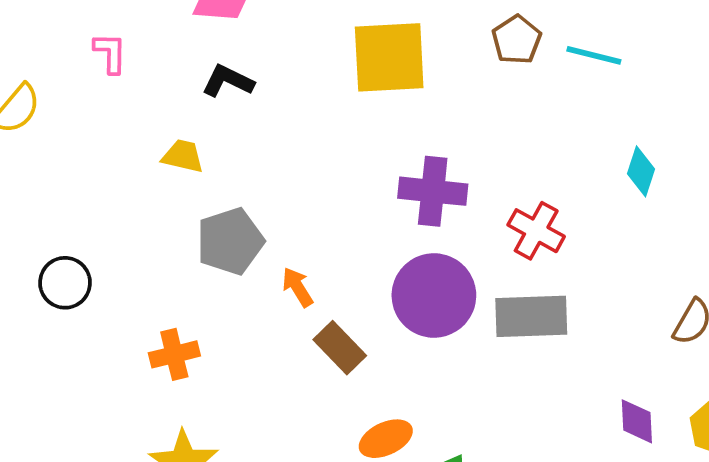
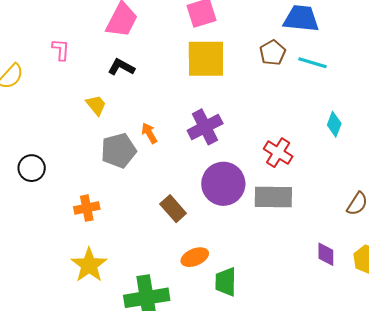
yellow trapezoid: (183, 156) -> (96, 105), turned 35
purple cross: (433, 191) -> (205, 127), moved, turned -36
orange arrow: (298, 287) -> (149, 133), moved

